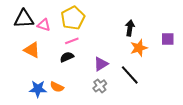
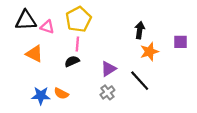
pink line: (72, 41) -> (77, 44), turned -64

